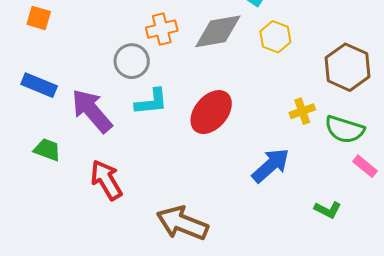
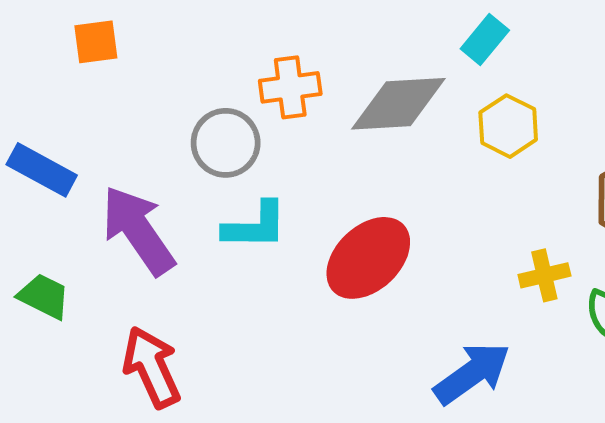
orange square: (39, 18) -> (96, 42), moved, turned -30

